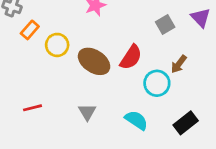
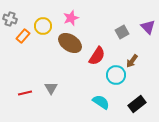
yellow circle: (57, 45) -> (43, 26), moved
brown ellipse: (94, 61) -> (70, 43), moved
gray triangle: (87, 112) -> (51, 88), moved

